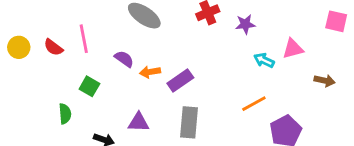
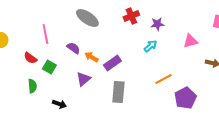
red semicircle: (53, 47) -> (30, 58), moved
cyan arrow: (264, 60) -> (150, 46), moved, turned 112
orange arrow: (150, 72) -> (91, 57), turned 40
purple triangle: (139, 122) -> (83, 79), moved, turned -42

